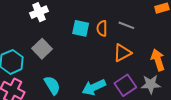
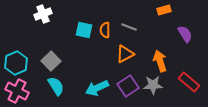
gray square: (42, 49) -> (51, 61), moved

